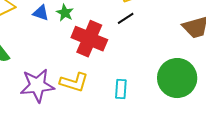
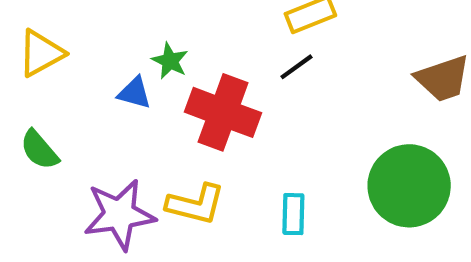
blue triangle: (41, 13) -> (134, 93), moved

